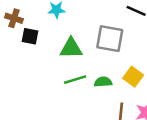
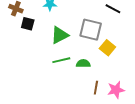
green triangle: (71, 48) -> (60, 35), turned -30
yellow square: (133, 77) -> (107, 48), moved

